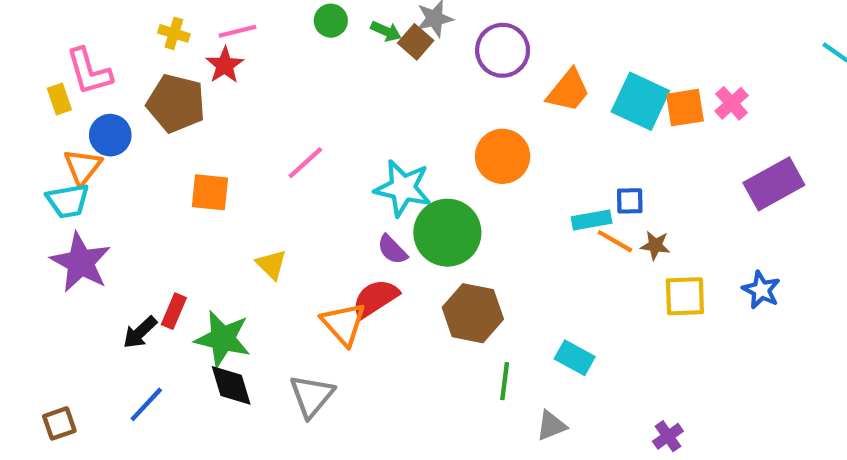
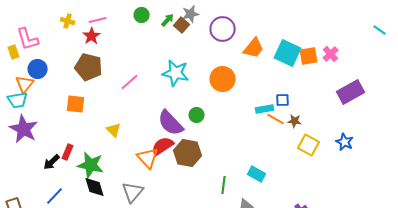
green arrow: (386, 31) -> (168, 20), turned -72
brown pentagon: (176, 103) -> (89, 67), moved
cyan star: (403, 188) -> (176, 73), moved
orange square: (210, 192) -> (76, 104), moved
green circle: (447, 233) -> (197, 115), size x0.5
purple semicircle: (392, 250) -> (171, 123), size x1.8
yellow square: (685, 296) -> (309, 145), turned 30
brown hexagon: (473, 313) -> (188, 153), moved

